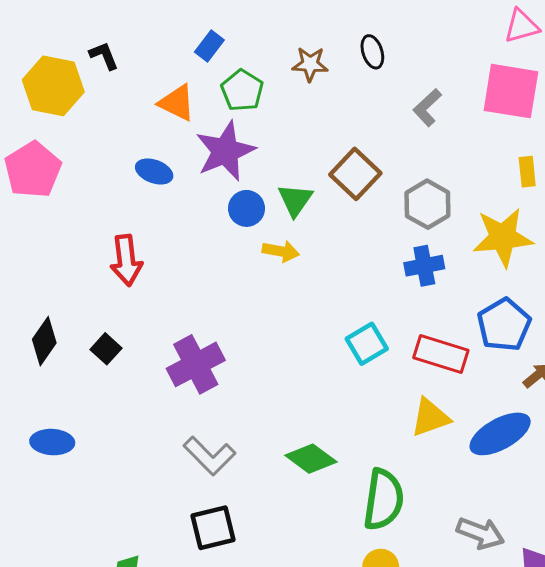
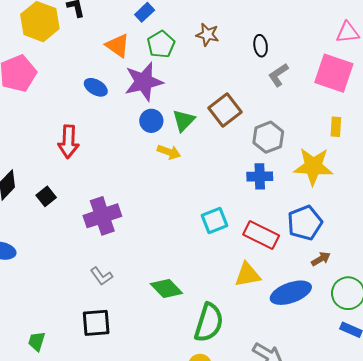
black ellipse: (372, 52) -> (261, 46), moved
gray L-shape: (209, 456) -> (101, 276), size x0.7

